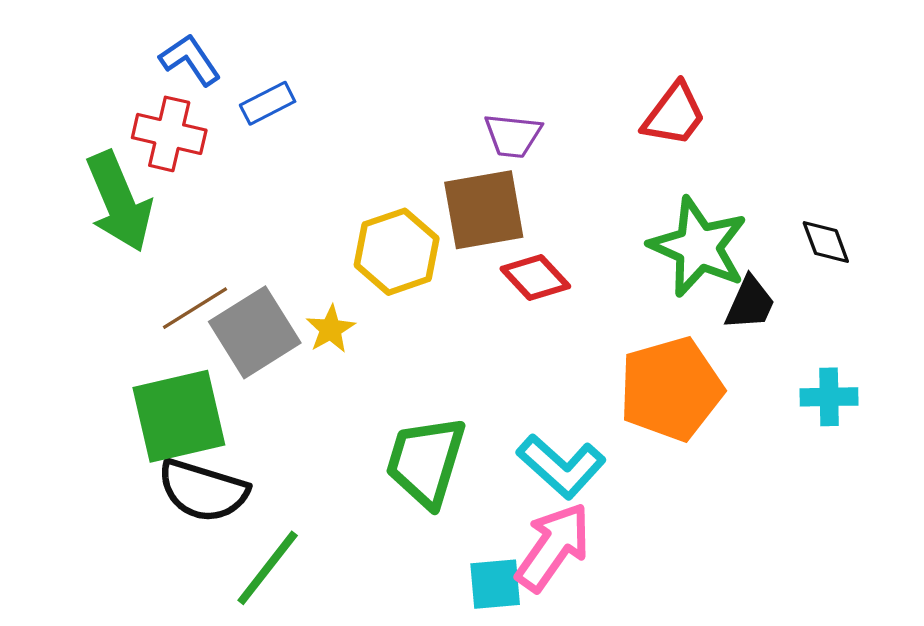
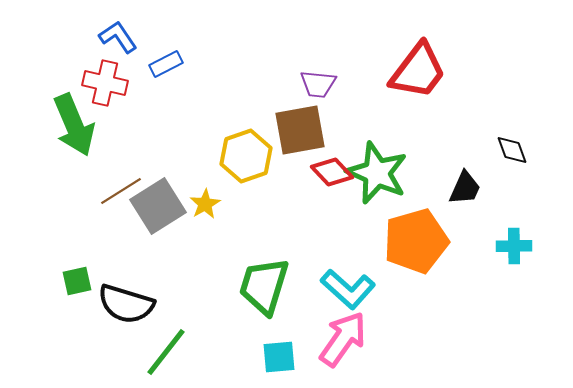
red trapezoid: (674, 115) -> (418, 71), size x1.4
green star: (698, 247) -> (377, 173), moved
green square: (179, 416) -> (77, 281), moved, size x0.5
cyan square: (495, 584) -> (279, 357), moved

